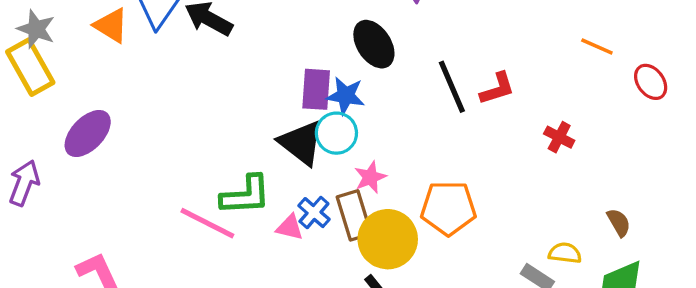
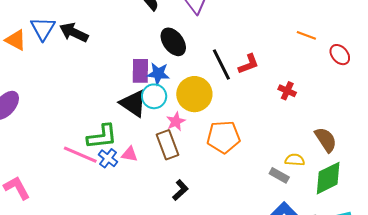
blue cross: (314, 213) -> (108, 158), moved
brown semicircle: (619, 222) -> (326, 140), size x1.5
yellow circle: (388, 239) -> (194, 94), moved

